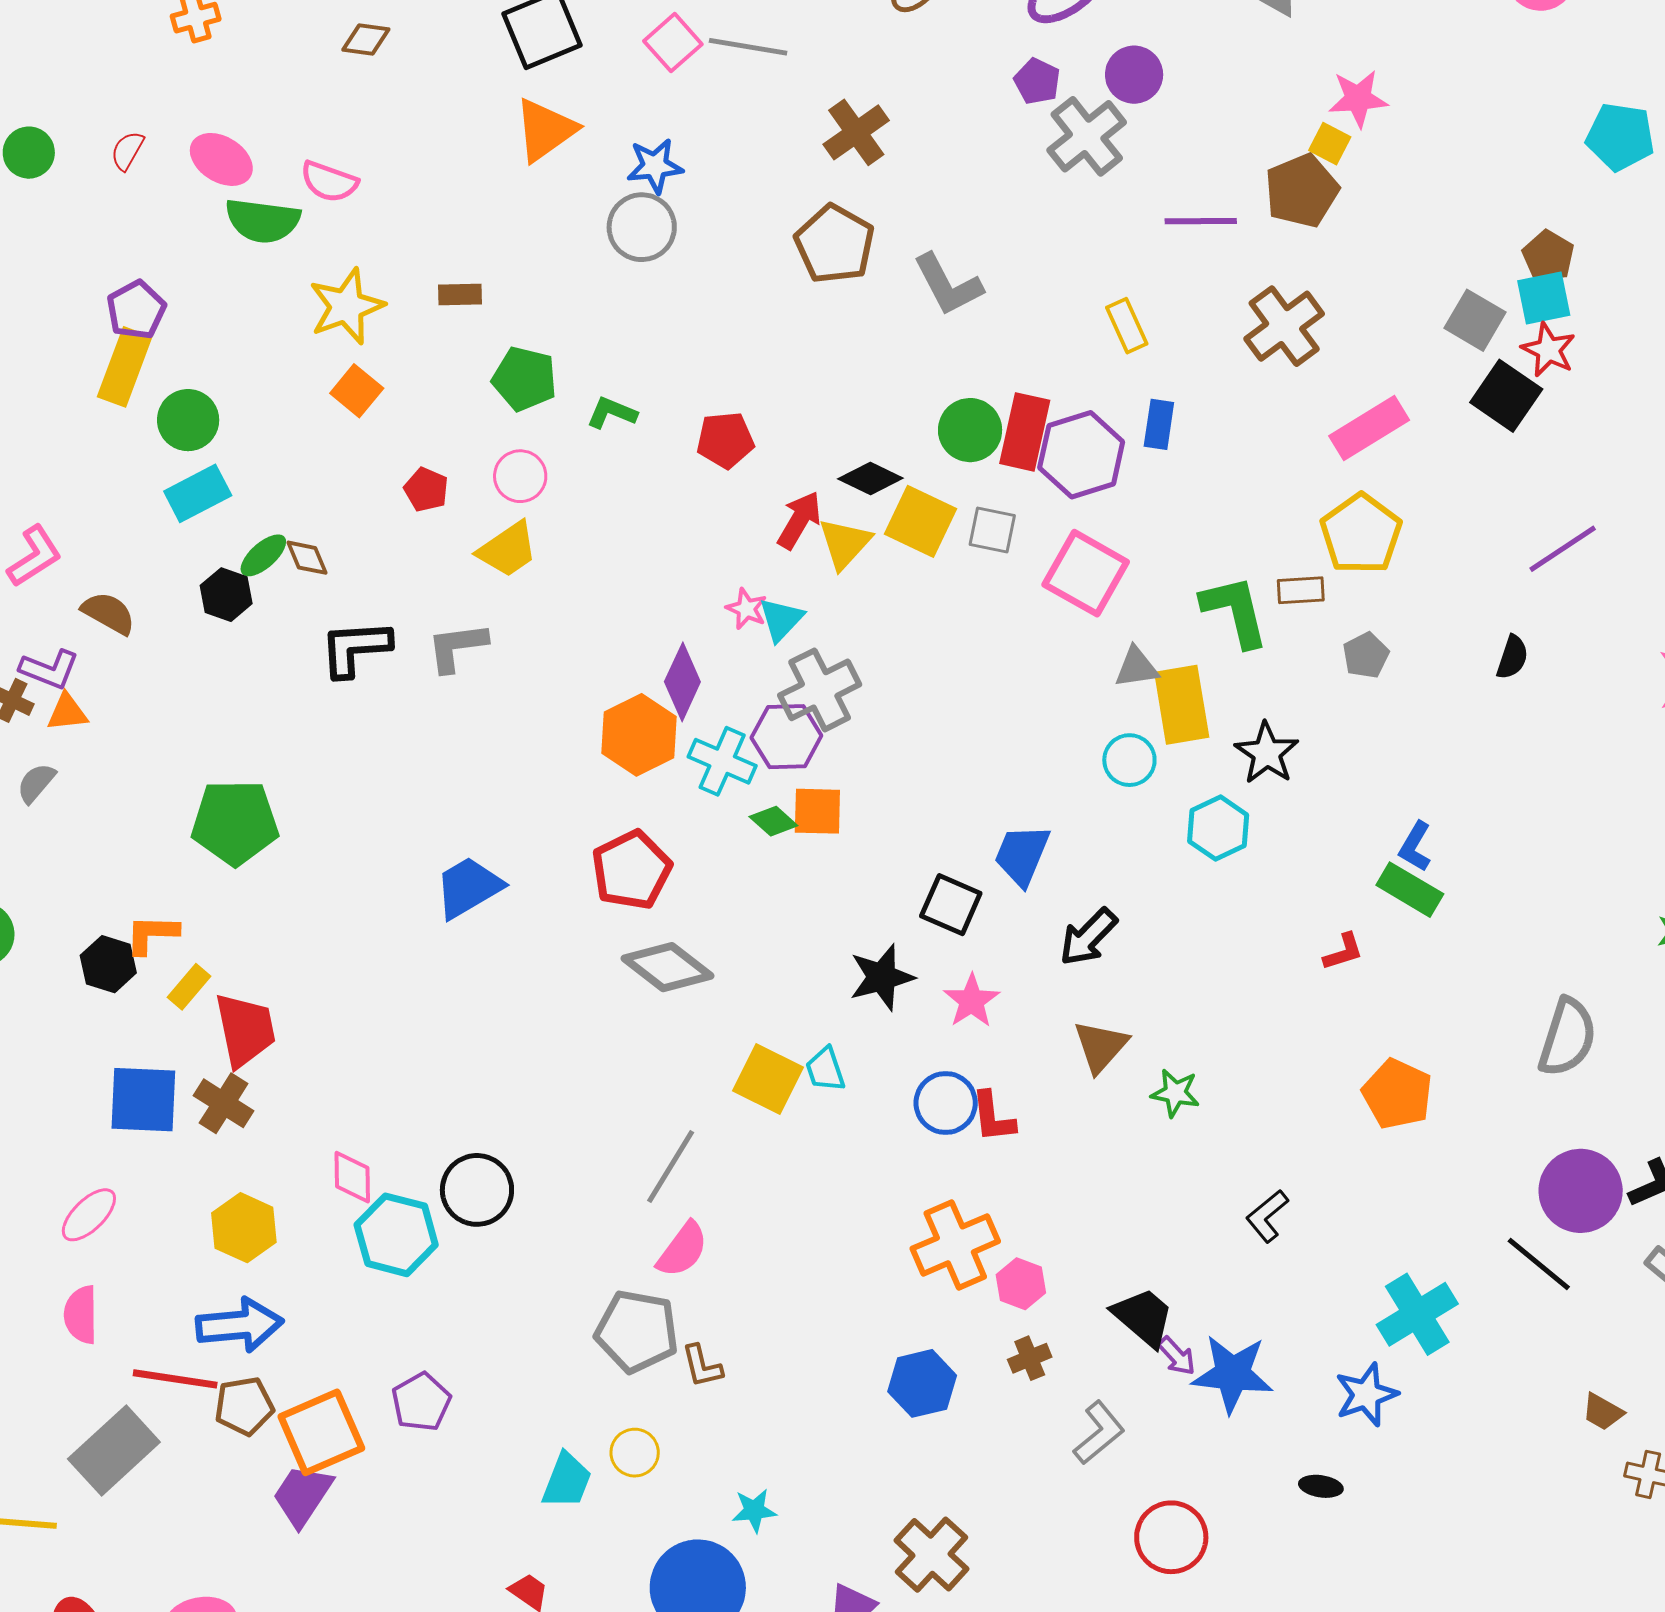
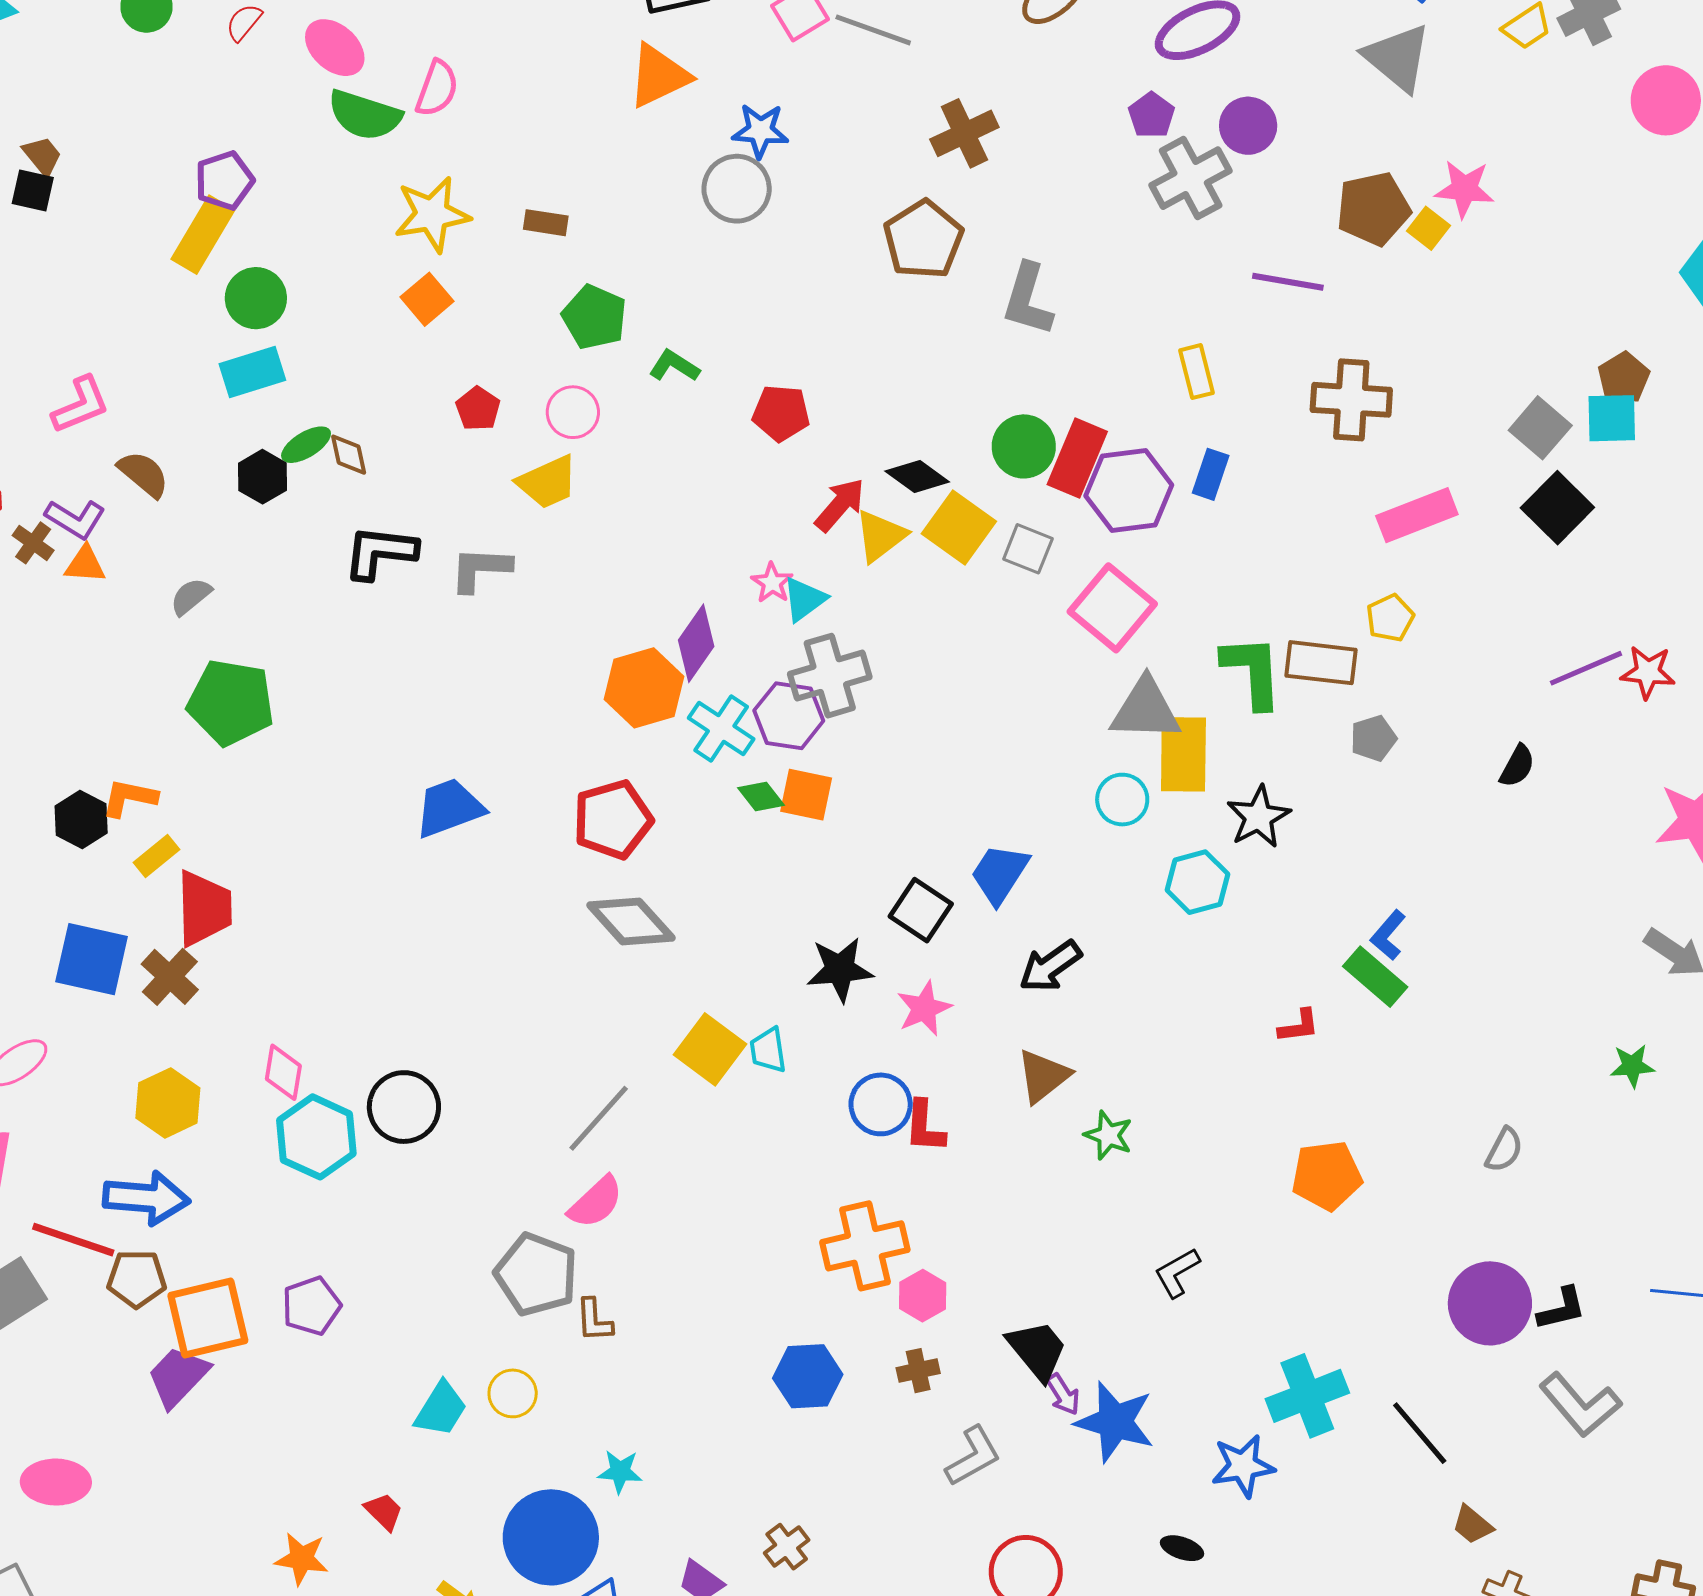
pink semicircle: (329, 182) -> (437, 88), turned -100
brown pentagon: (1302, 191) -> (1373, 209), moved
gray L-shape: (948, 285) -> (1028, 299), turned 34
brown cross: (1284, 326) -> (1351, 400), turned 30
red star: (1549, 350) -> (1648, 672), moved, turned -30
yellow pentagon: (1361, 534) -> (1390, 618), size x0.6
brown rectangle: (1301, 590) -> (1321, 663), size x1.5
gray triangle: (1136, 667) -> (1145, 710), size x1.6
gray semicircle: (36, 783) -> (191, 596), moved
gray semicircle: (1567, 1037) -> (1504, 1150), size x0.6
orange pentagon: (1397, 1094) -> (1327, 1176), turned 30
black line: (1539, 1264) -> (1420, 1433), moved
brown cross: (931, 1555) -> (787, 1547), size x0.6

